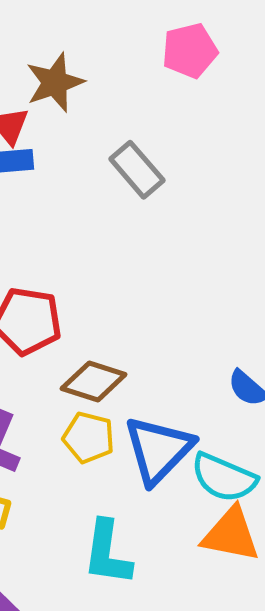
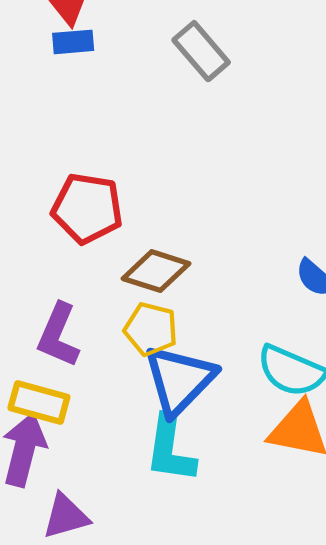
blue triangle: (158, 450) -> (179, 380), moved

